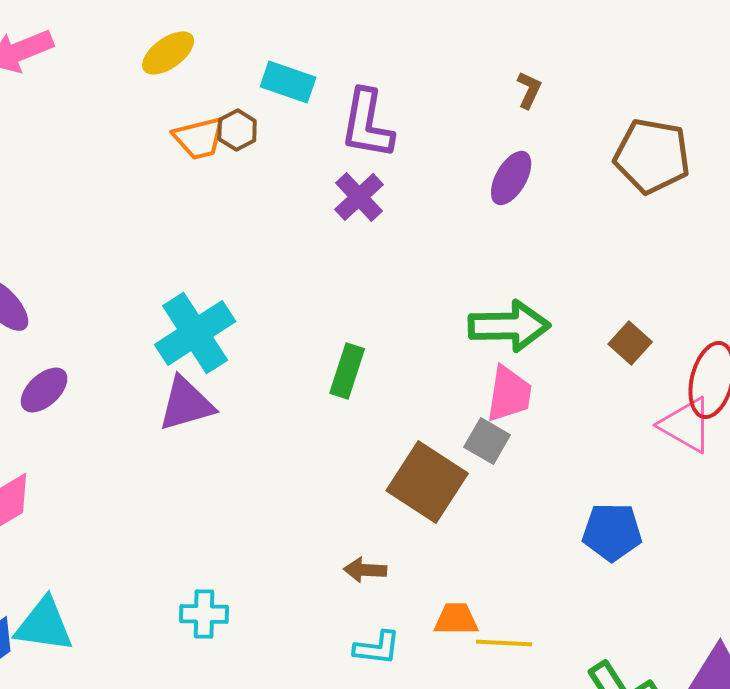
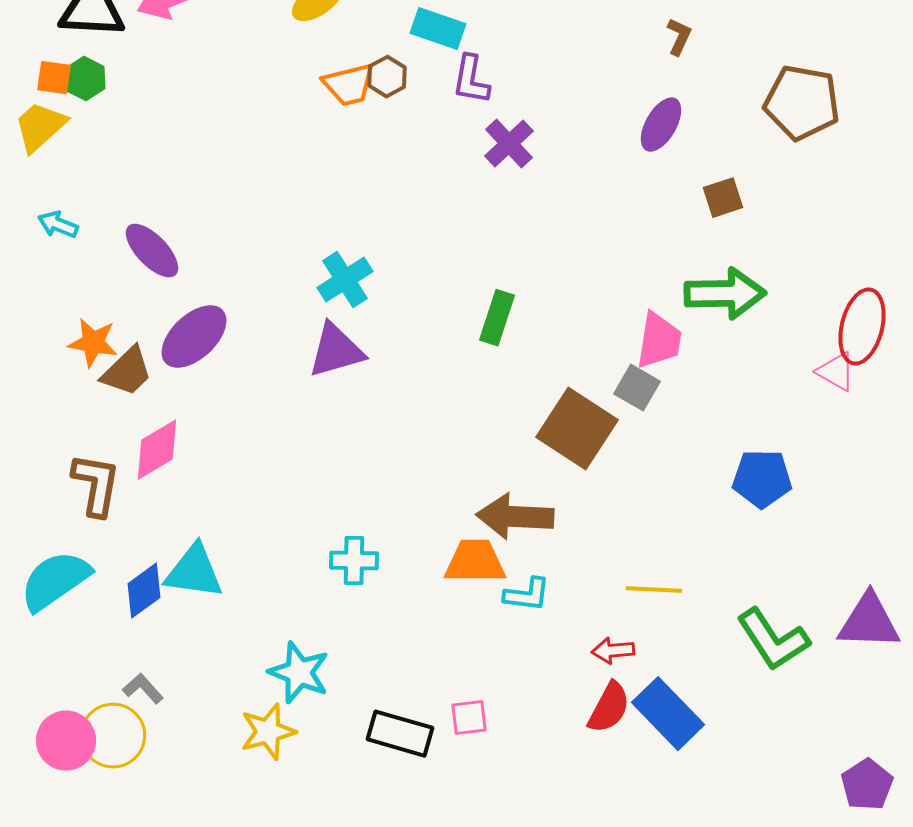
purple L-shape: (367, 124) -> (471, 80), moved, size x0.7
green arrow: (509, 326) -> (725, 294), moved
cyan cross: (195, 333) -> (345, 280), size x0.7
brown square: (630, 343) -> (723, 198), moved, turned 30
purple ellipse: (44, 390) -> (194, 337), size x1.4
pink triangle: (686, 425) -> (836, 372), size x0.7
brown arrow: (365, 570) -> (515, 517), size x1.8
orange trapezoid: (456, 619) -> (475, 562), moved, size x1.4

